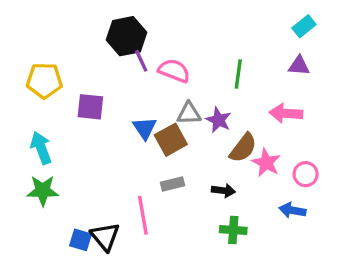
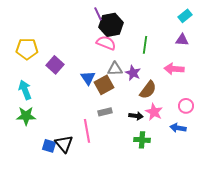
black hexagon: (126, 36) -> (111, 25), moved
purple line: (141, 61) -> (98, 14), moved
purple square: (90, 107) -> (55, 65), turned 36
pink star: (266, 163) -> (154, 112), moved

